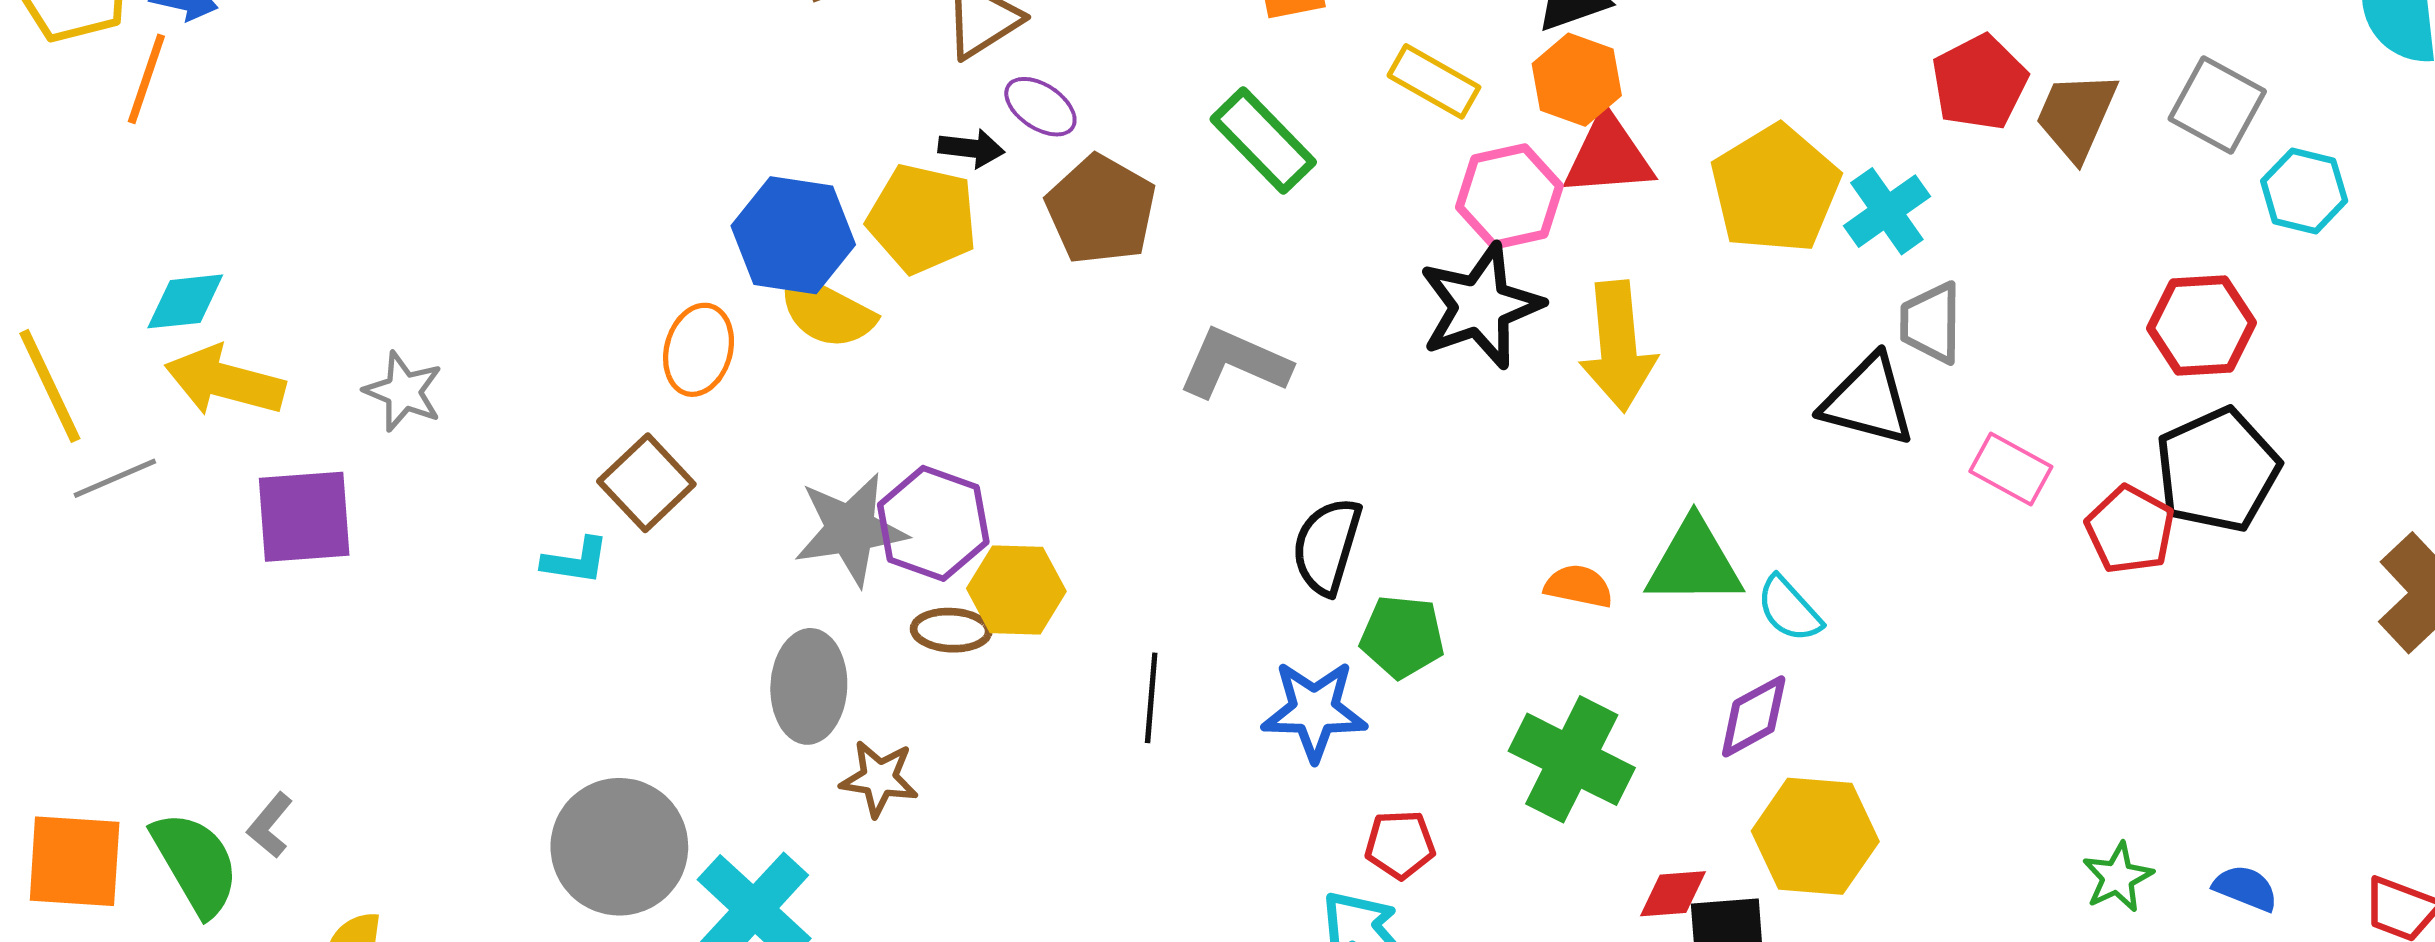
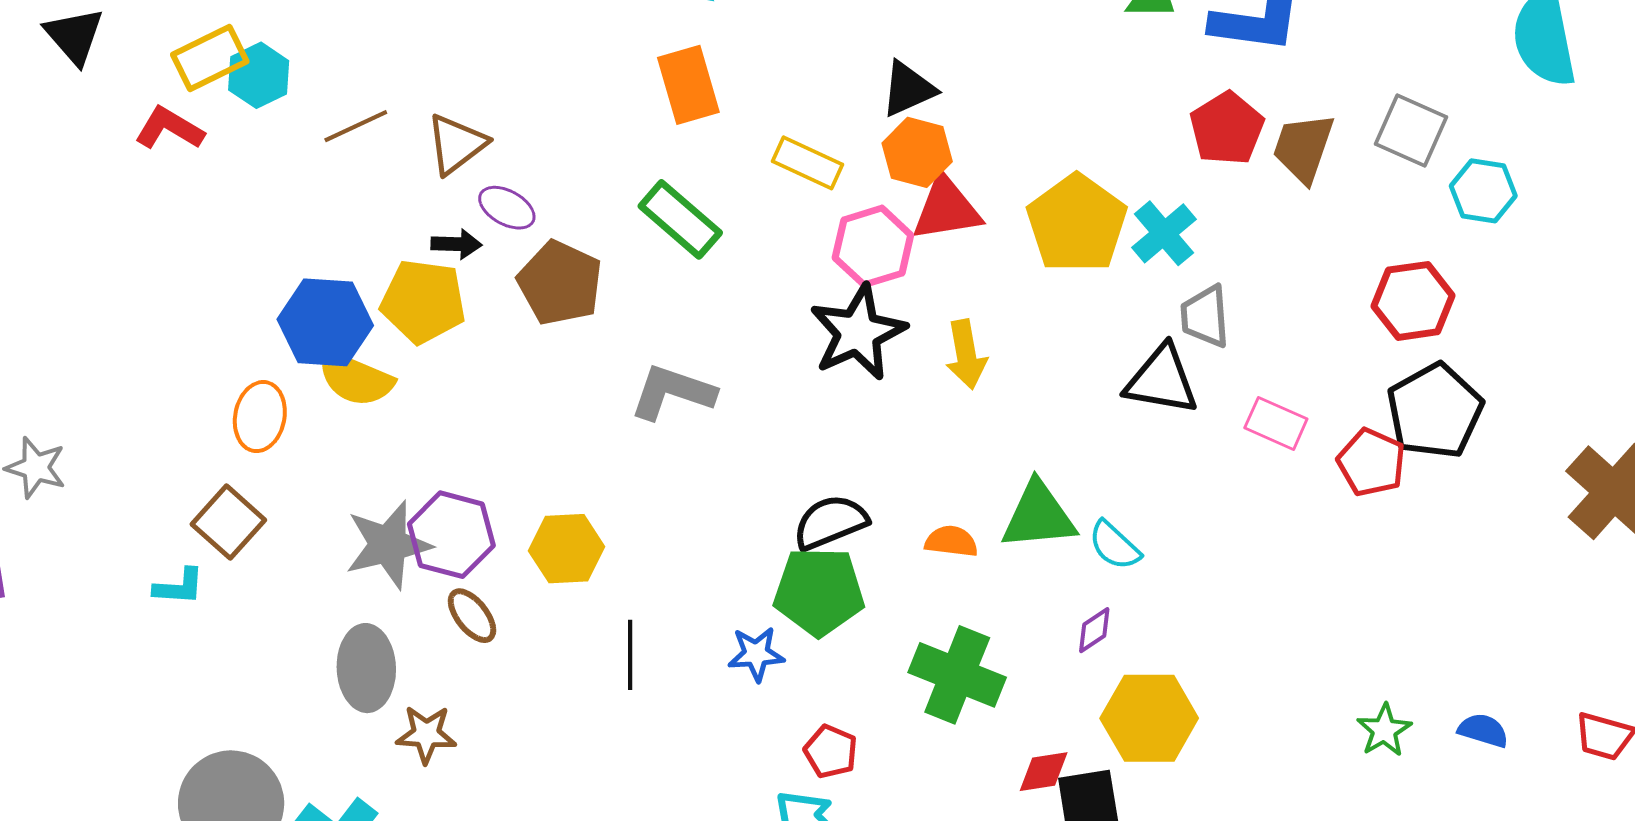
yellow arrow: (1618, 346) -> (966, 354), size x0.7
black semicircle: (1327, 546) -> (830, 522), moved, turned 56
yellow hexagon: (1016, 590) -> (566, 549), moved
brown ellipse: (951, 630) -> (472, 616), turned 54
green pentagon: (1402, 637) -> (819, 591), size x1.4
blue star: (1314, 711) -> (756, 654), size x0.7
purple diamond: (1754, 716) -> (1094, 630), size x0.7
red pentagon: (1400, 845) -> (831, 751), turned 30

